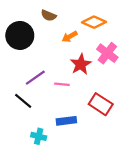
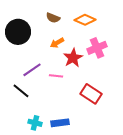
brown semicircle: (49, 16) -> (53, 18), moved
orange arrow: (70, 37) -> (57, 43), moved
pink cross: (107, 53) -> (97, 48), turned 30
blue rectangle: (66, 121) -> (60, 123), moved

